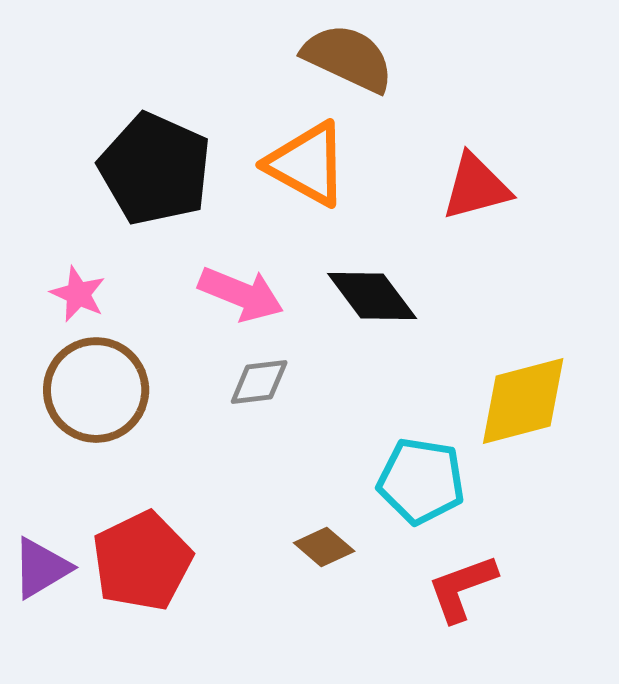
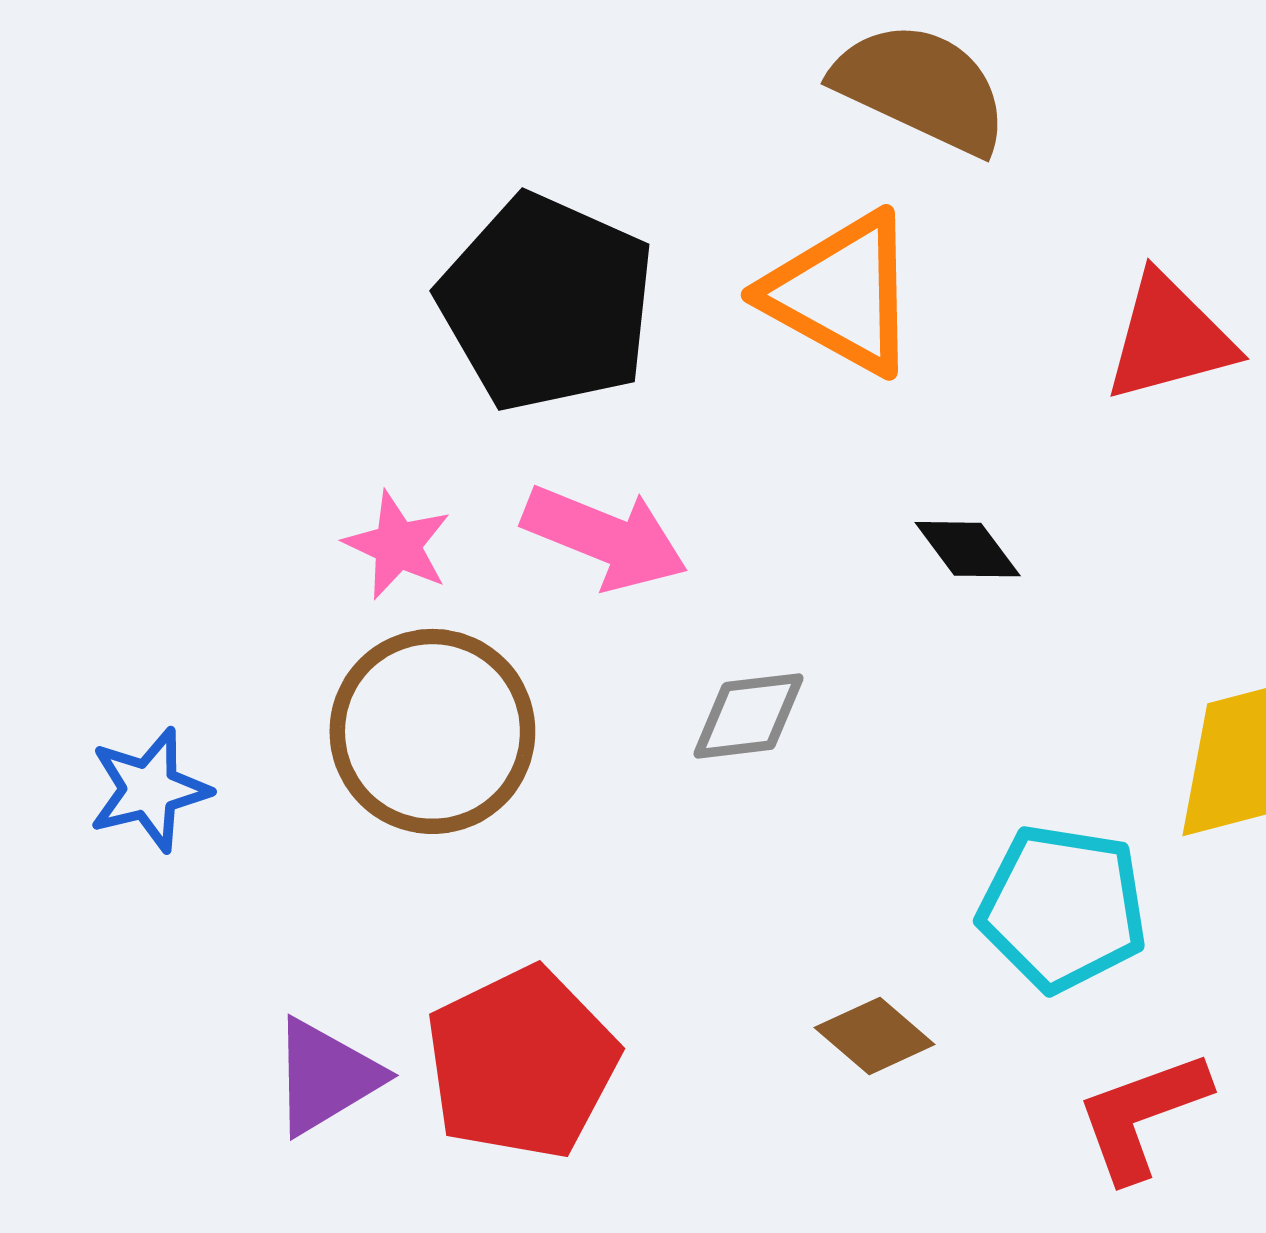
pink arrow: (241, 294) -> (605, 538), moved
black diamond: (372, 296) -> (968, 549), size x0.6

